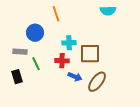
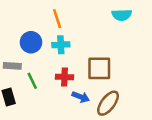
cyan cross: (69, 43) -> (61, 45), moved

